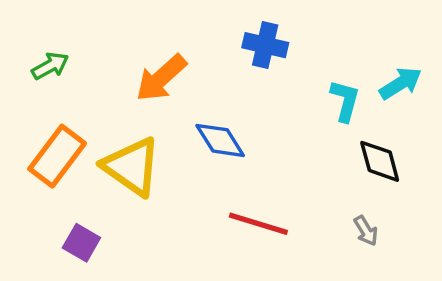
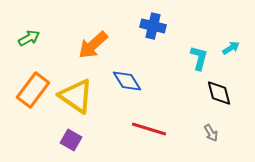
cyan arrow: (401, 83) -> (231, 48), size x0.7
purple square: (81, 243) -> (71, 140), moved

